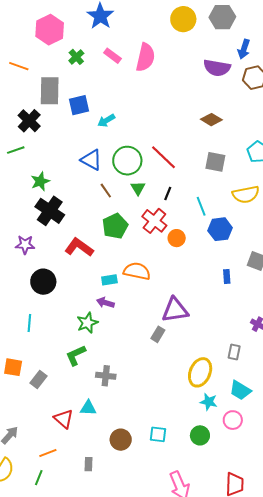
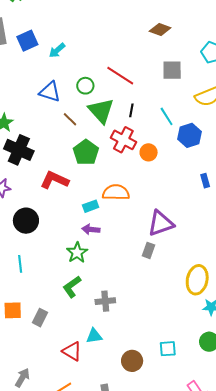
green circle: (127, 161) -> (85, 86), size x0.6
green triangle: (138, 188) -> (101, 111), size x1.8

